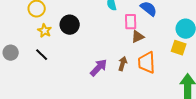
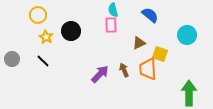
pink rectangle: (131, 22) -> (111, 25), moved
yellow square: (179, 48) -> (160, 54), moved
brown arrow: (123, 64) -> (124, 70), turned -40

